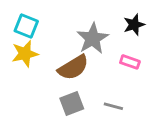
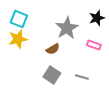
brown semicircle: (73, 68) -> (53, 49), size x0.6
gray square: (72, 103) -> (52, 75), turned -36

